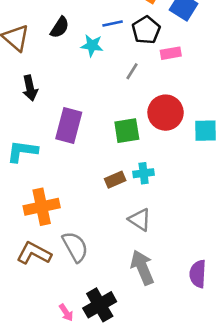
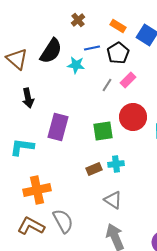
black semicircle: (60, 27) -> (51, 51), size x1.5
pink rectangle: (171, 53) -> (128, 80), moved, turned -35

